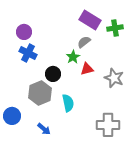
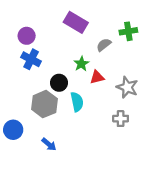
purple rectangle: (90, 20) -> (76, 22), moved
gray semicircle: (84, 42) -> (104, 45), moved
cyan semicircle: (68, 103) -> (77, 102), moved
gray cross: (108, 125) -> (121, 119), moved, size x0.6

